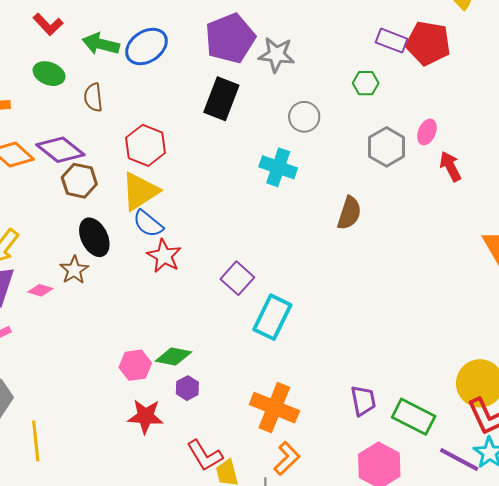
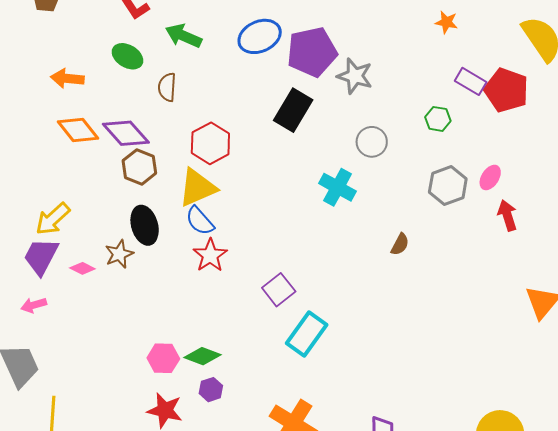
blue ellipse: (146, 46) -> (260, 36), moved
brown semicircle: (349, 213) -> (400, 244), size x0.7

